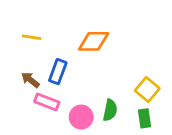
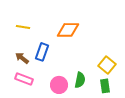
pink rectangle: (47, 102) -> (24, 79), moved

